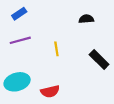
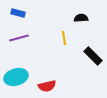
blue rectangle: (19, 14) -> (18, 13), turned 48
yellow line: (56, 49) -> (64, 38), moved

